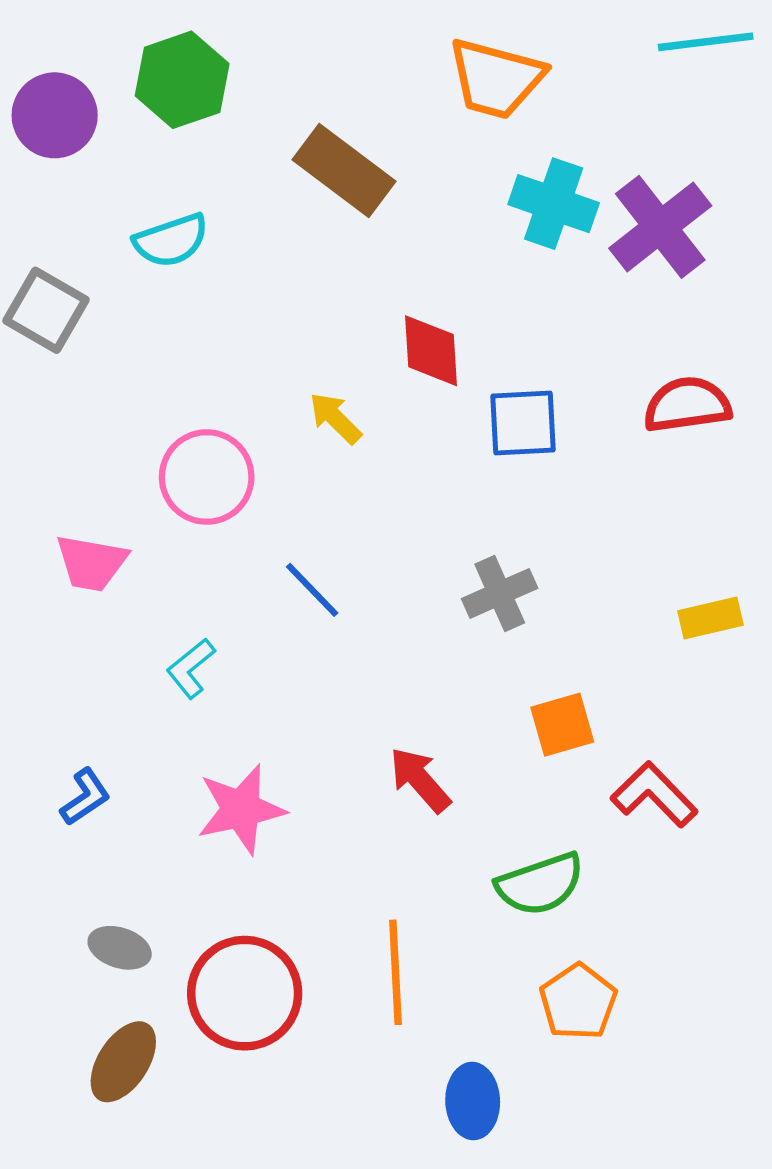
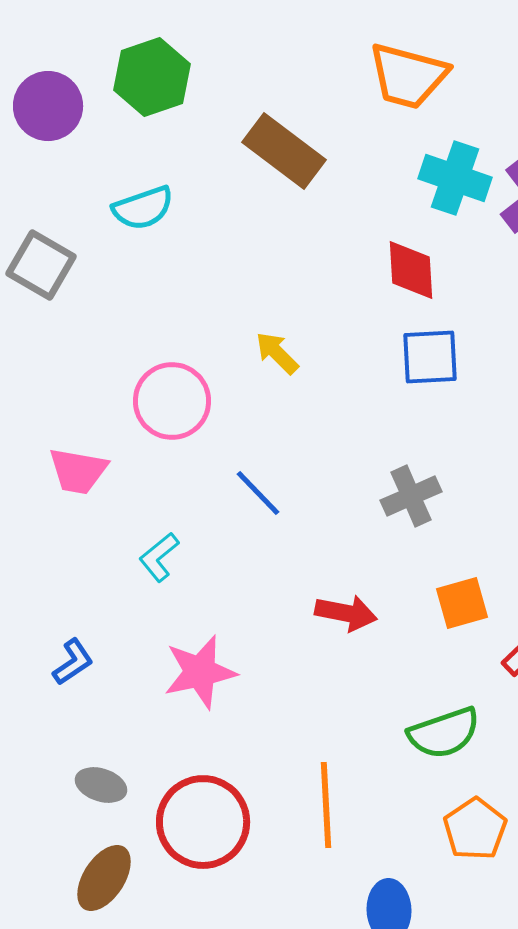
red diamond: (431, 351) -> (411, 270), moved
red arrow: (420, 780) -> (346, 613), moved, turned 142

